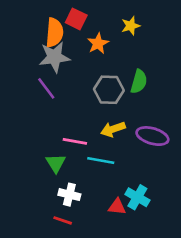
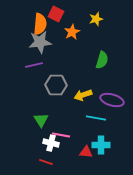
purple line: (46, 88) -> (34, 65), turned -66
gray hexagon: (109, 90) -> (56, 85), moved
pink line: (75, 141) -> (61, 135), moved
cyan line: (101, 161) -> (96, 118), moved
cyan cross: (137, 197) -> (101, 145), turned -30

